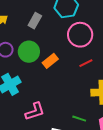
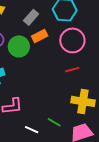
orange rectangle: (50, 61) -> (40, 36), moved

